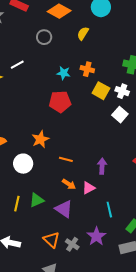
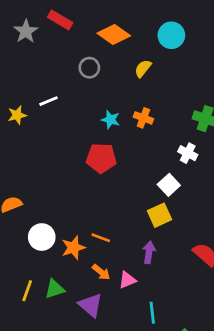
yellow square: (101, 91) -> (160, 215), moved, turned 30
white square: (120, 115) -> (169, 185), moved
orange star: (40, 139) -> (73, 248), moved

